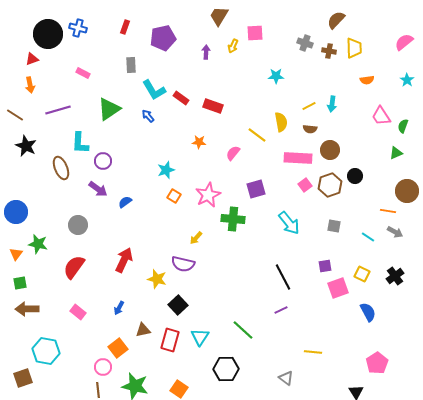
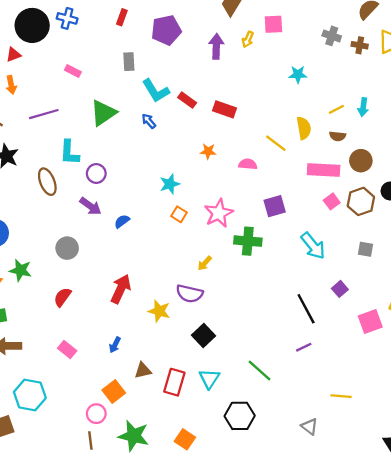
purple arrow: (206, 52) -> (216, 46), size x1.5
pink semicircle: (233, 153) -> (248, 164), turned 56
purple square: (325, 266) -> (340, 289), moved, turned -32
red semicircle: (74, 267) -> (62, 297), size x0.7
black square: (178, 305) -> (203, 336), moved

